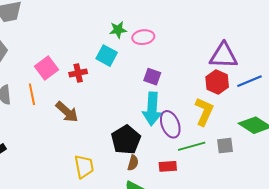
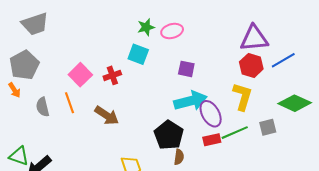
cyan arrow: (152, 109) -> (191, 101), turned -100
red rectangle: (168, 166) -> (212, 140), moved

